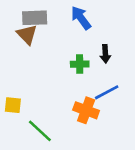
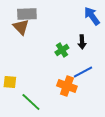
blue arrow: (81, 18) -> (92, 16), moved
green cross: (80, 64) -> (62, 50), turned -32

